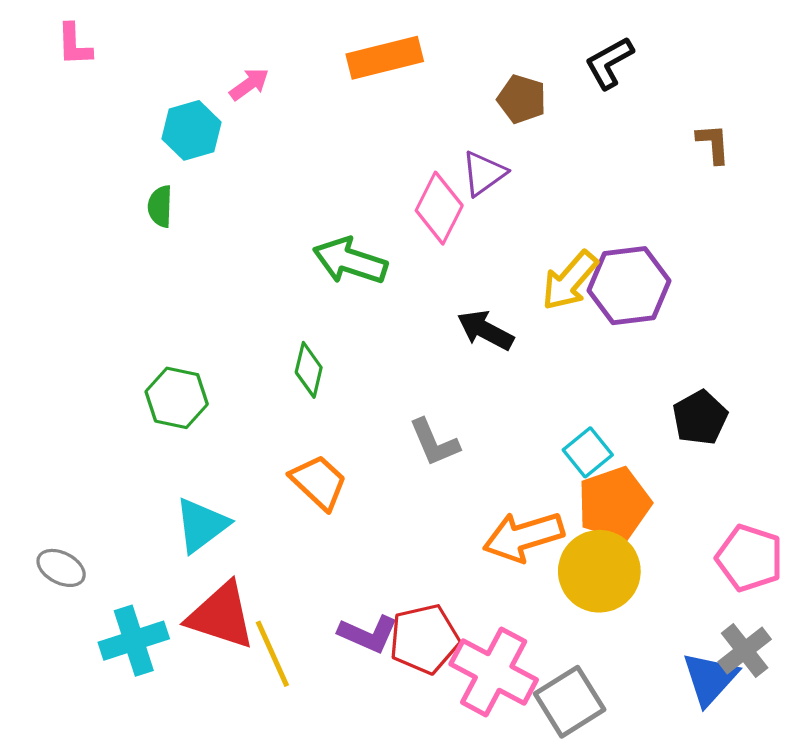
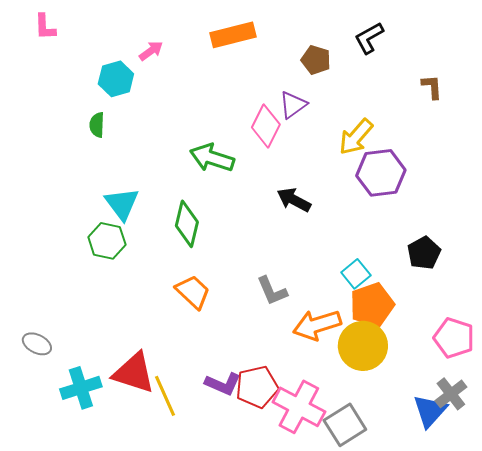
yellow arrow: (570, 281) -> (356, 137), moved
green diamond: (309, 370) -> (187, 224), size x1.4
gray L-shape: (434, 442) -> (272, 291), moved
cyan triangle: (201, 525) -> (122, 204), moved, turned -30

